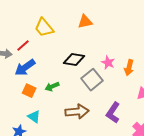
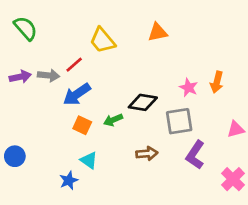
black diamond: (74, 60) -> (143, 102), moved
orange arrow: (129, 68) -> (217, 82), moved
gray square: (92, 80) -> (179, 121), moved, turned 30
brown arrow: (77, 112) -> (147, 154), size x0.7

